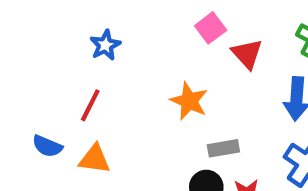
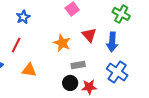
red triangle: (247, 54) -> (89, 35), moved
orange triangle: (95, 159) -> (29, 70), moved

